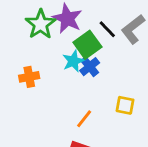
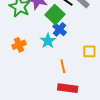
cyan star: (73, 61) -> (48, 41), moved
orange line: (84, 119) -> (63, 66), turned -40

